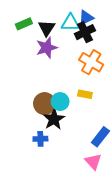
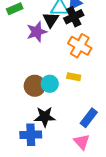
black triangle: (47, 28) -> (51, 20), moved
black star: (54, 119) -> (45, 117), moved, turned 30
blue cross: (40, 139) -> (31, 135), moved, size x1.5

